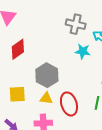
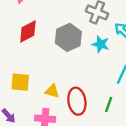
gray hexagon: (47, 75) -> (68, 37), moved

